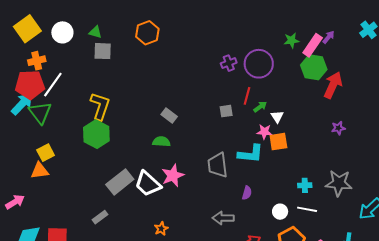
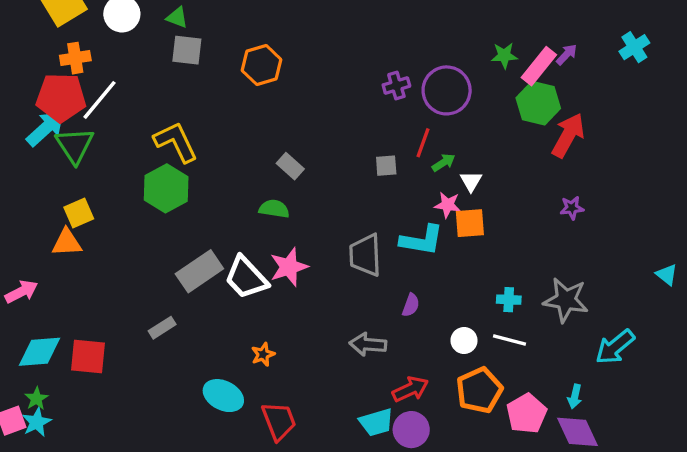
orange hexagon: (147, 33) -> (262, 65), moved
yellow L-shape: (100, 106) -> (176, 142), turned -48

